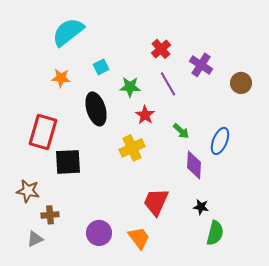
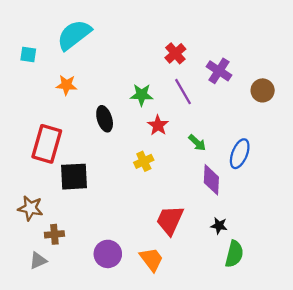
cyan square: (101, 67) -> (28, 54), moved, turned 35
black ellipse: (96, 109) -> (105, 119), size x0.7
yellow cross: (132, 148) -> (144, 161), size x0.7

